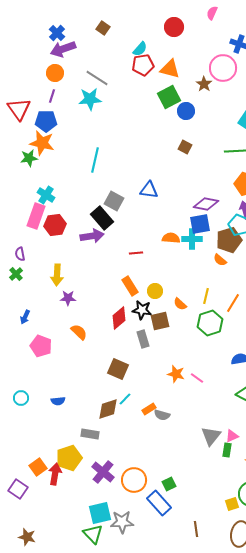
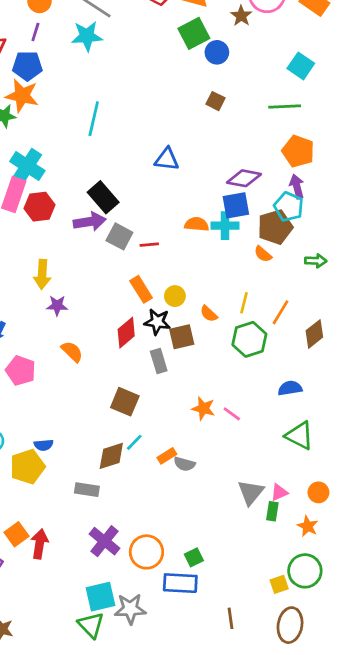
cyan cross: (46, 195) -> (27, 166), size x1.4
gray square: (114, 201) -> (119, 236), moved
yellow pentagon: (69, 458) -> (27, 467), moved
blue rectangle: (159, 503) -> (180, 583), turned -45

